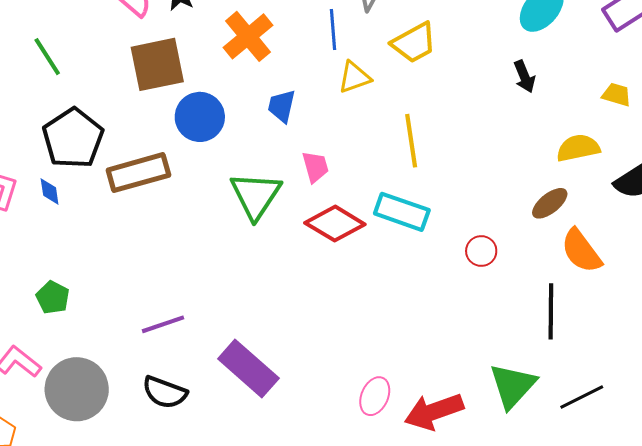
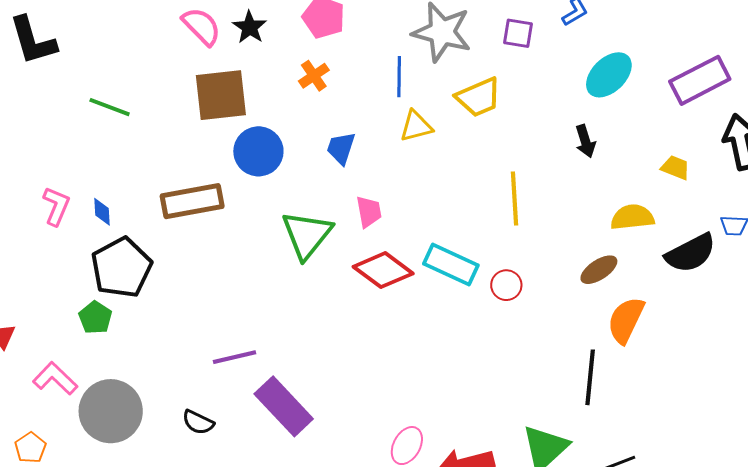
orange cross: (248, 36) -> (314, 76), size x0.6
green line: (47, 57) -> (110, 107), moved, turned -42
black pentagon: (73, 138) -> (121, 268), moved
yellow line: (411, 141) -> (514, 199), moved
red circle: (481, 251) -> (506, 285), moved
orange semicircle: (581, 251) -> (626, 320), turned 57
purple line: (163, 324) -> (235, 357), moved
black semicircle: (165, 392) -> (198, 422), size x0.7

